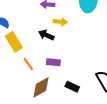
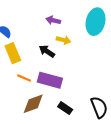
purple rectangle: (53, 62) -> (50, 80), size x1.6
orange line: (28, 64) -> (24, 78), turned -40

